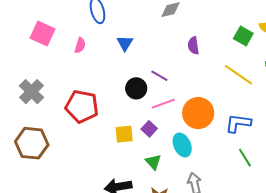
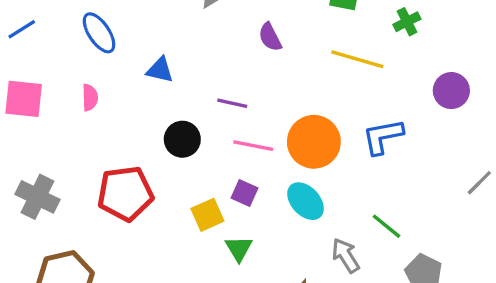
blue triangle: (125, 43) -> (160, 70), turned -30
black circle: (136, 88) -> (182, 139), moved
pink line: (163, 104) -> (253, 146), turned 50
green line: (245, 158) -> (386, 226), moved
green triangle: (153, 162) -> (239, 249), moved, turned 30

